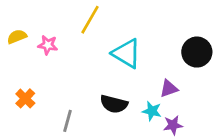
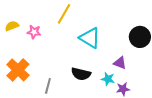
purple triangle: (169, 89) -> (120, 63), turned 40
orange cross: (25, 98) -> (18, 70), size x1.6

